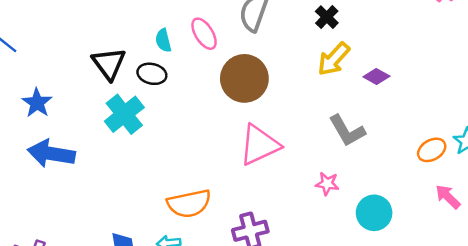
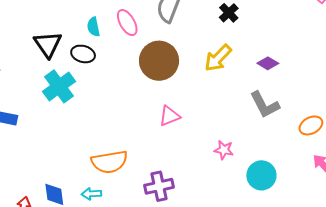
yellow arrow: (334, 59) -> (218, 58), moved
gray L-shape: (347, 131) -> (265, 105), moved
pink triangle: (260, 145) -> (169, 116), size x0.6

